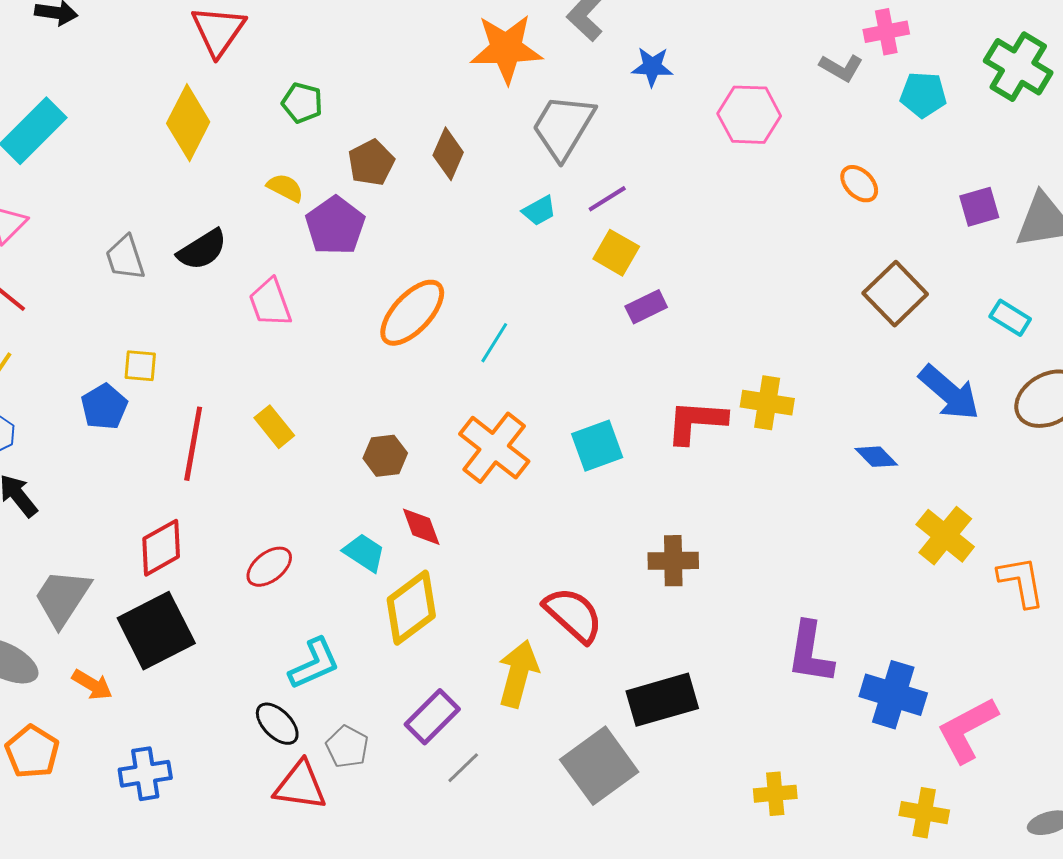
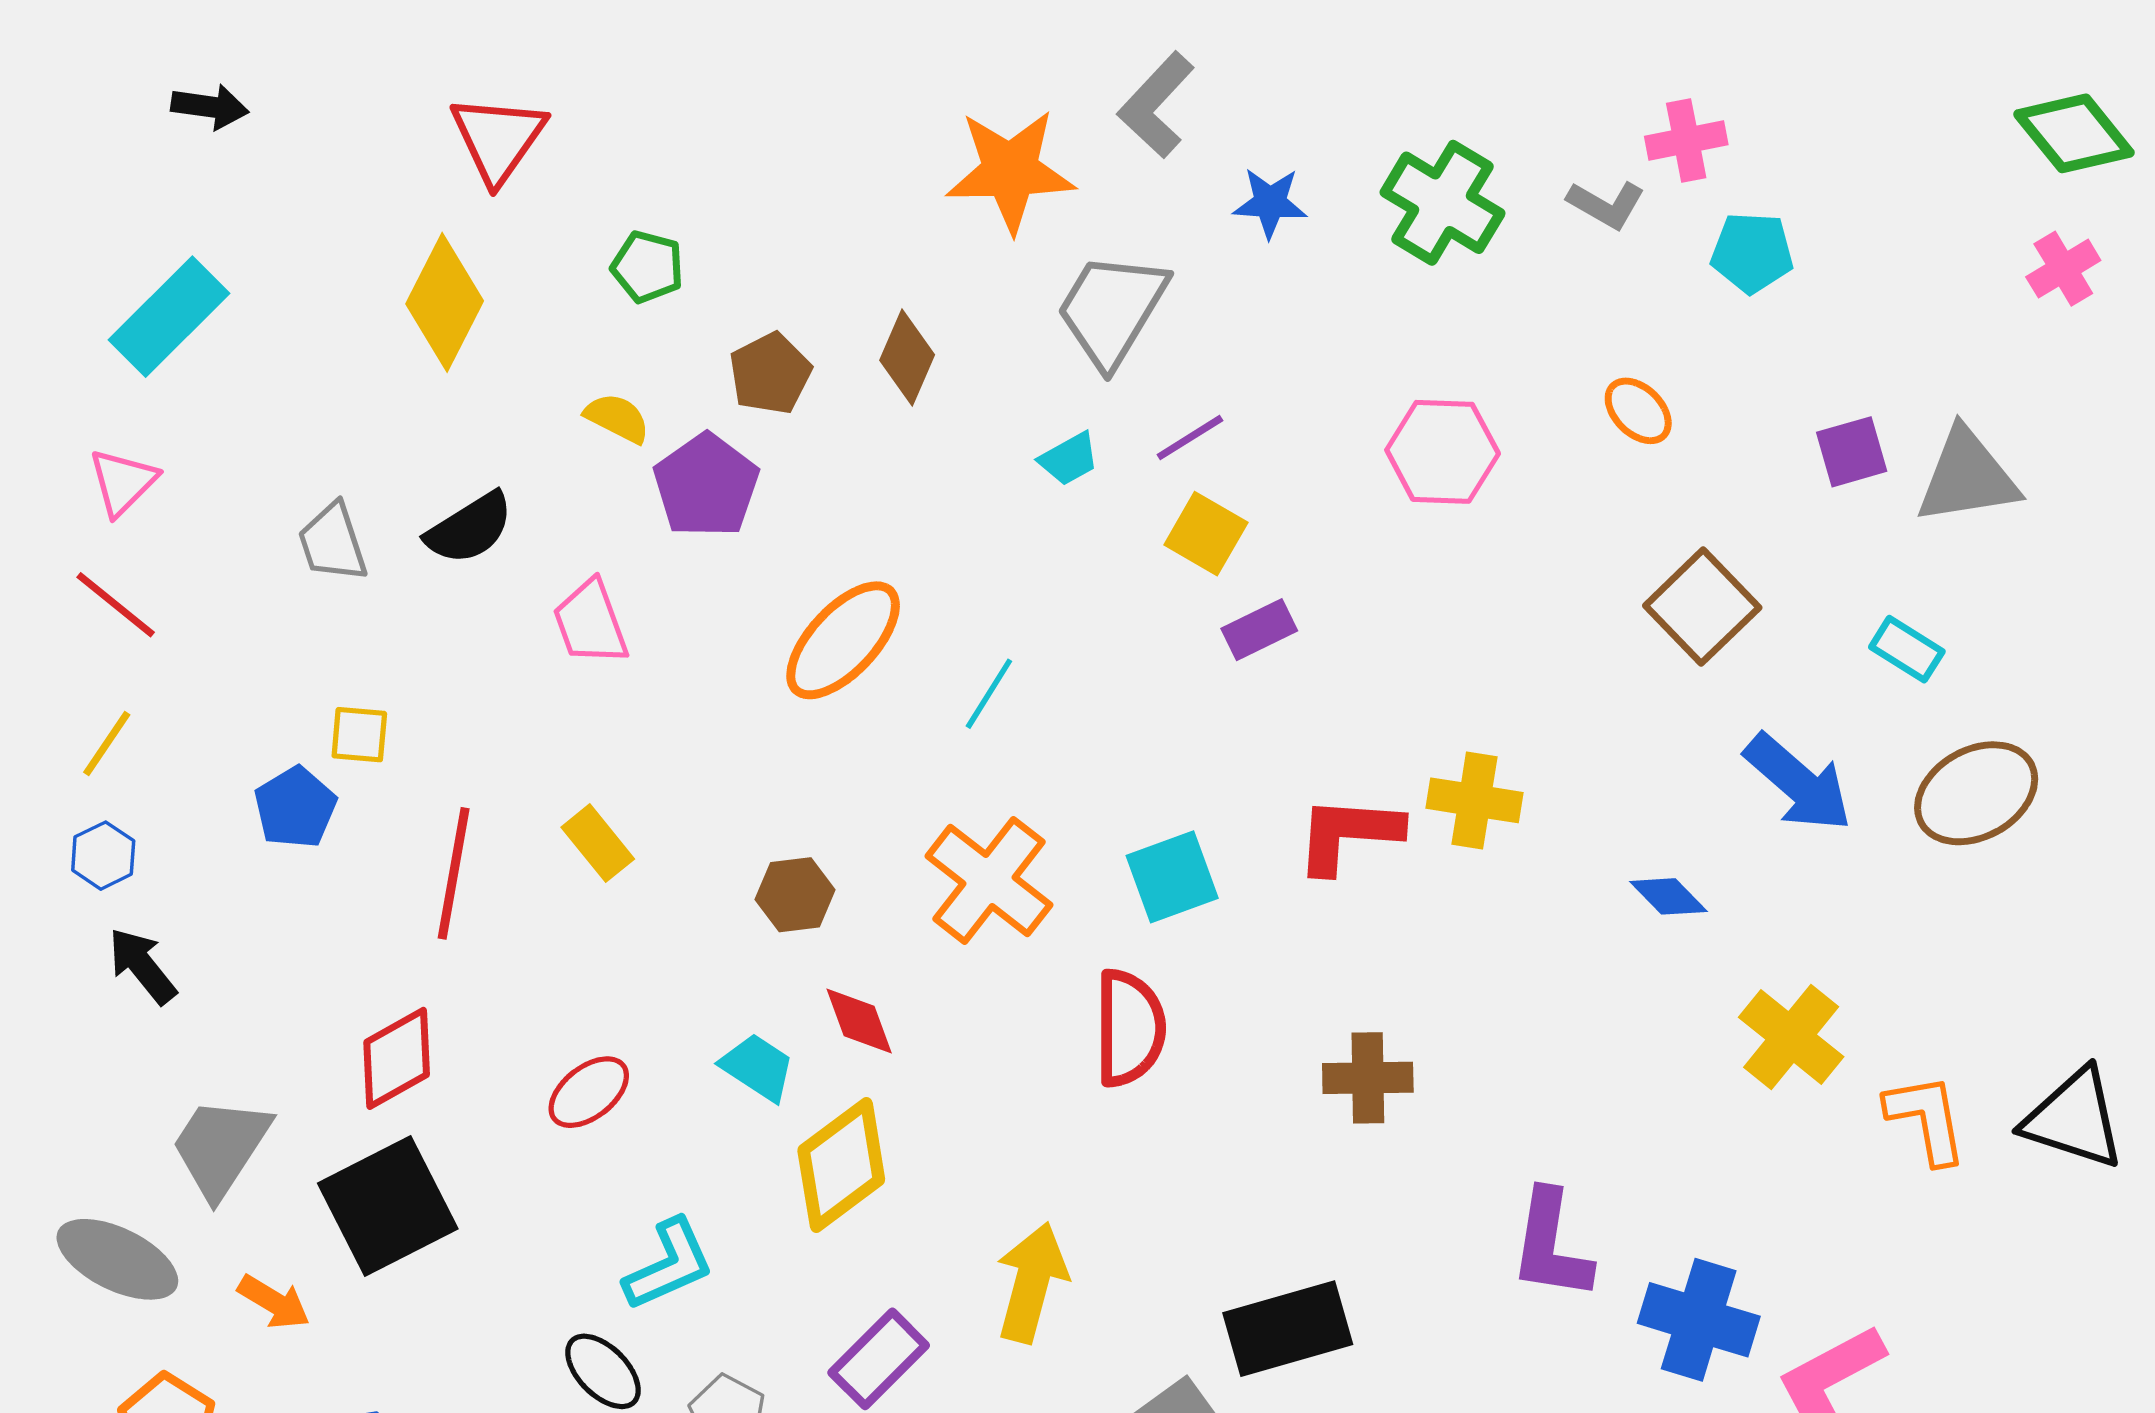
green cross: (1018, 67) -> (1443, 203), moved
pink hexagon: (749, 115) -> (1443, 452), moved
brown cross: (673, 561) -> (1368, 1078), moved
red semicircle: (573, 615) -> (1129, 1028), moved, turned 48

